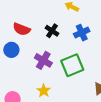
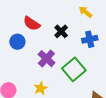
green square: (72, 65) -> (74, 69), turned -30

